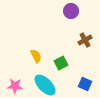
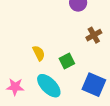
blue square: (85, 84) -> (94, 85), size x1.5

